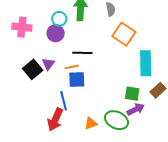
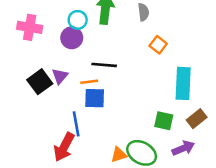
orange square: (124, 34) -> (158, 45), size x0.6
purple arrow: (136, 109) -> (183, 148), moved
orange triangle: (91, 123) -> (119, 155), moved

